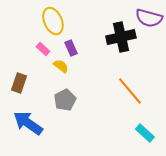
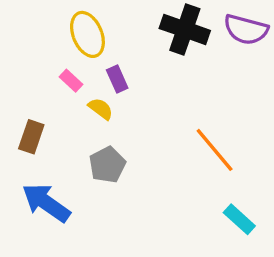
black cross: (121, 37) -> (185, 29), moved, turned 32

